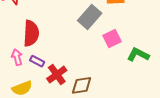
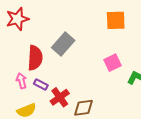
gray rectangle: (90, 17) -> (63, 44), moved

